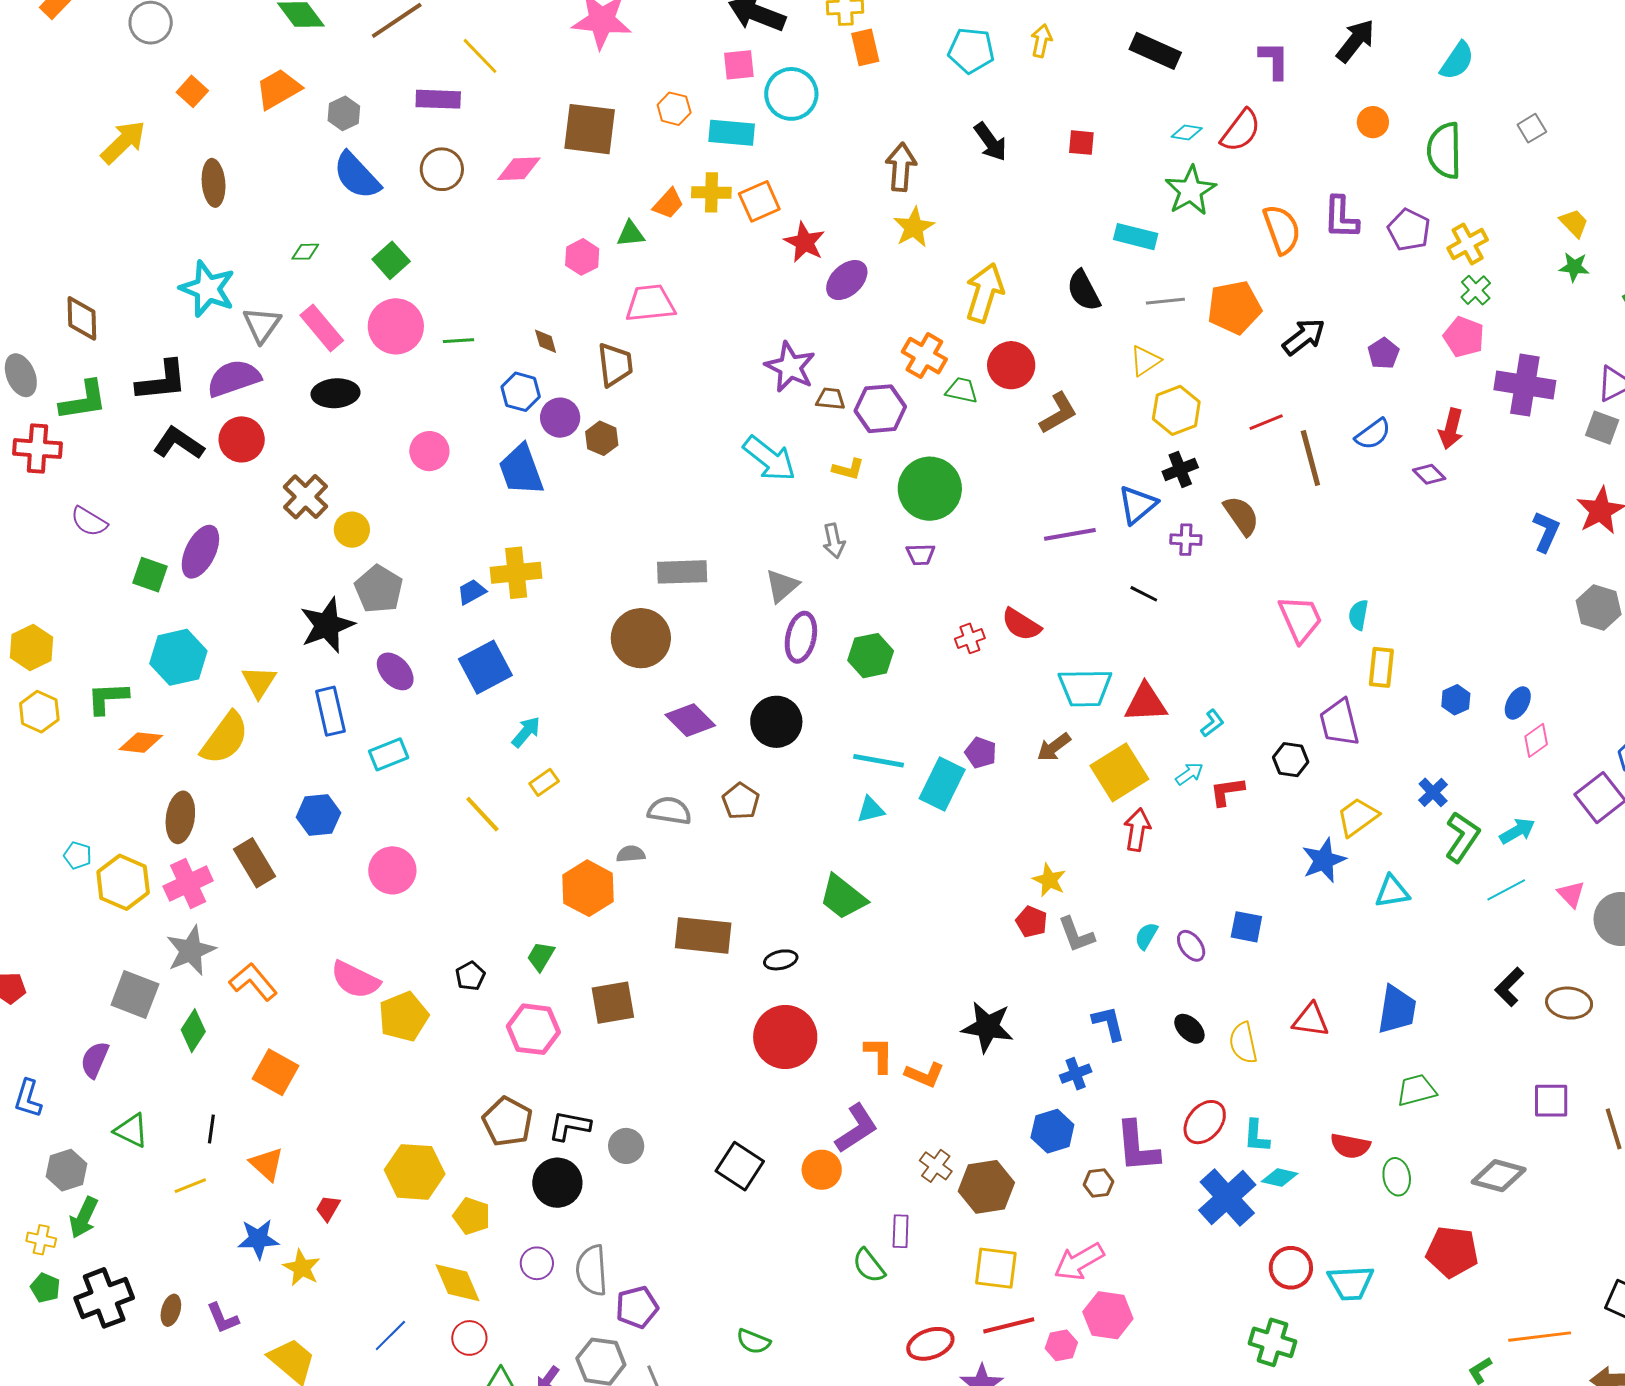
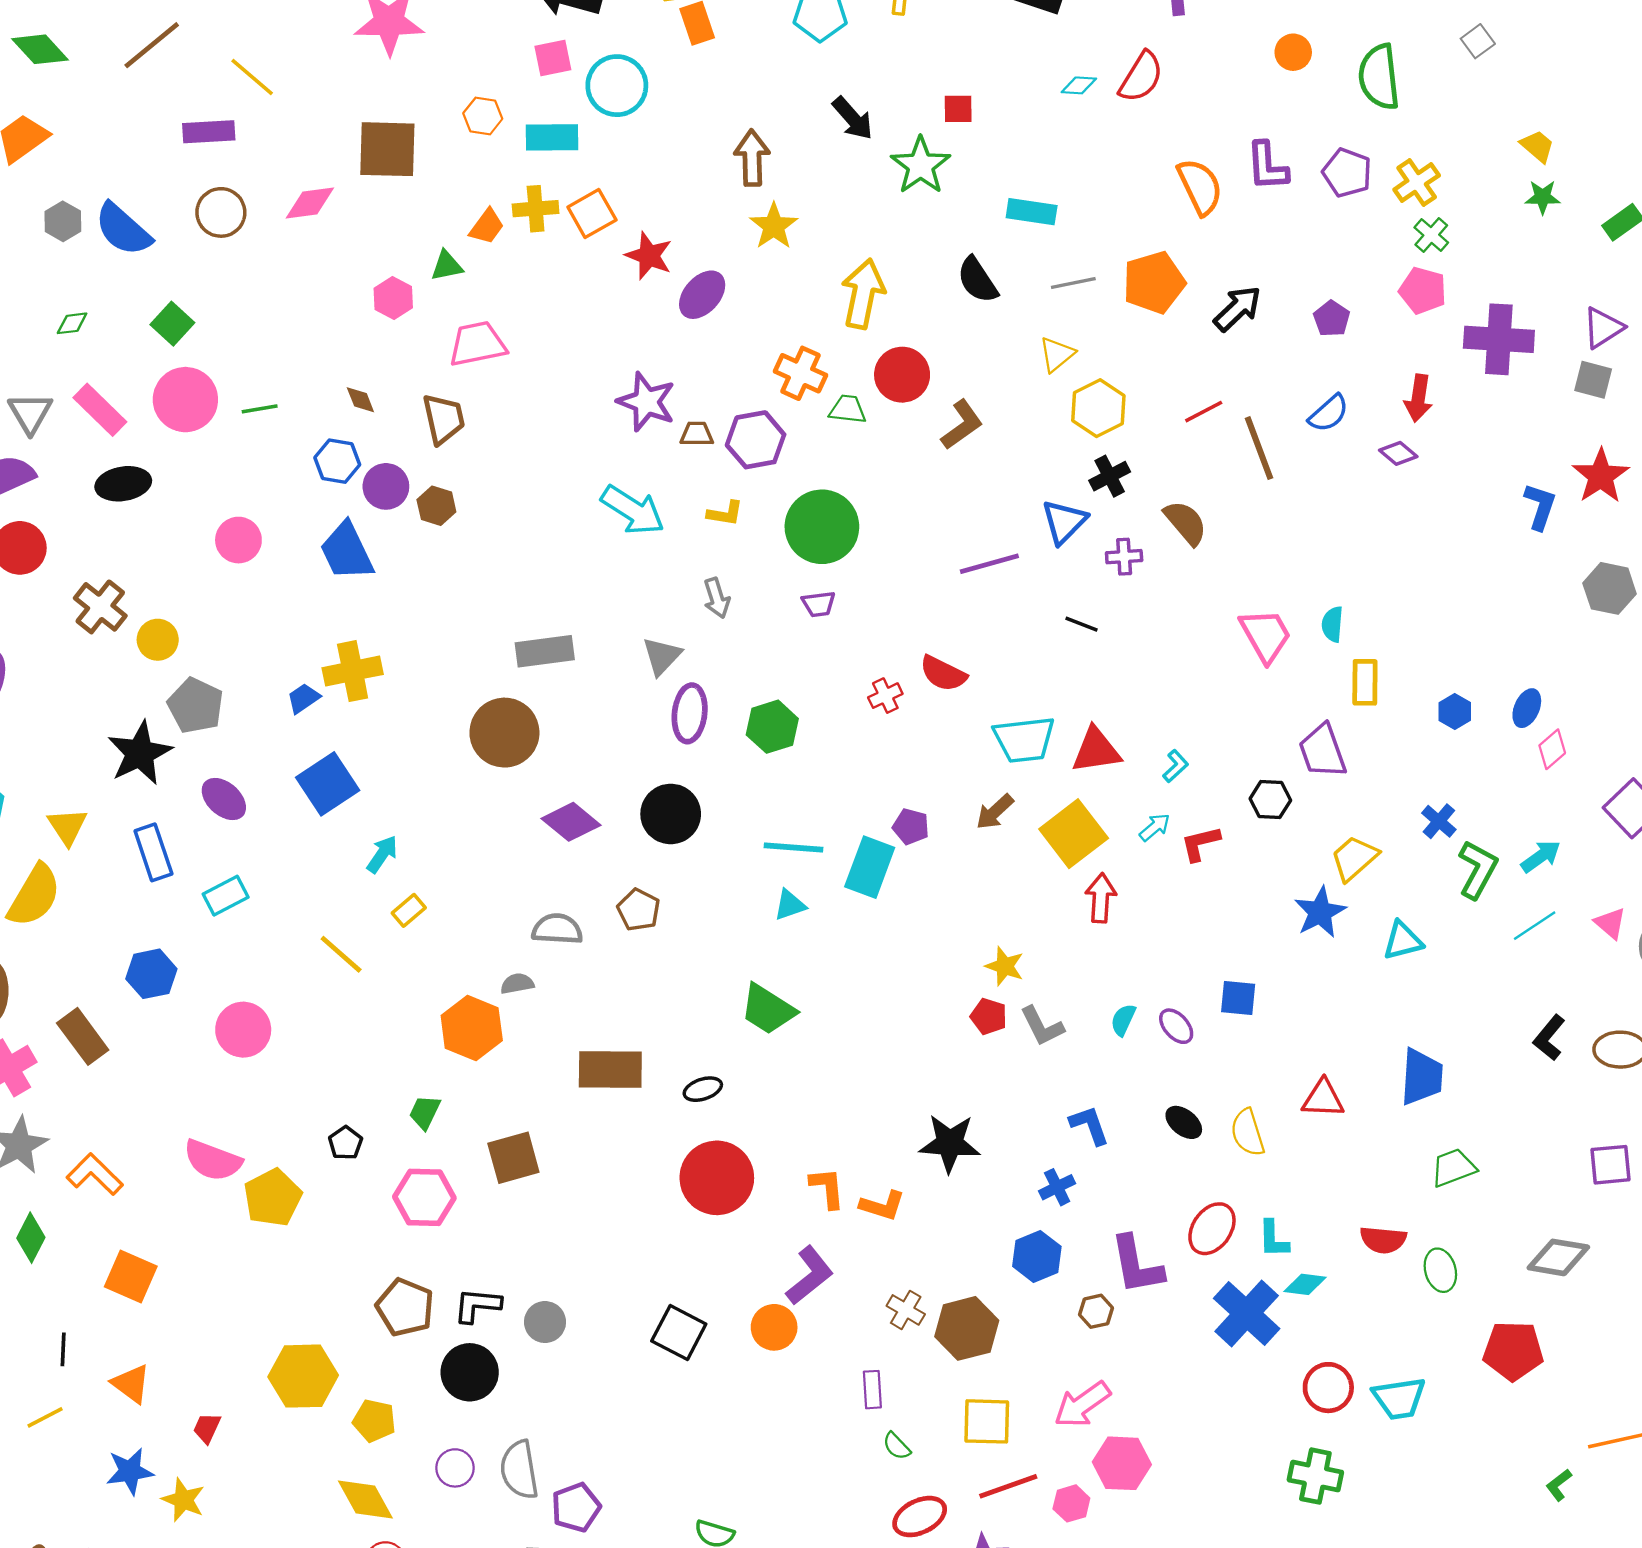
gray hexagon: (344, 113) -> (63, 221), moved
green star: (1191, 191) -> (921, 166), moved
green semicircle: (869, 1266) -> (897, 1446), moved, size x0.7

